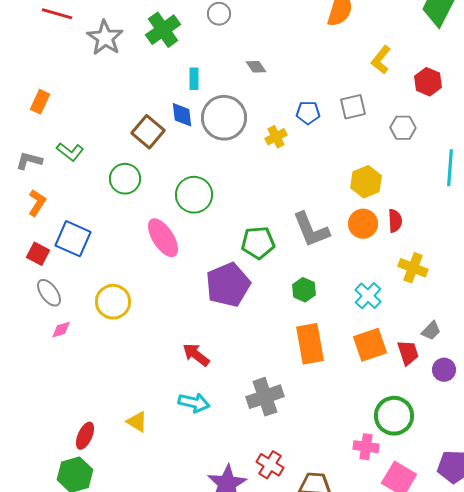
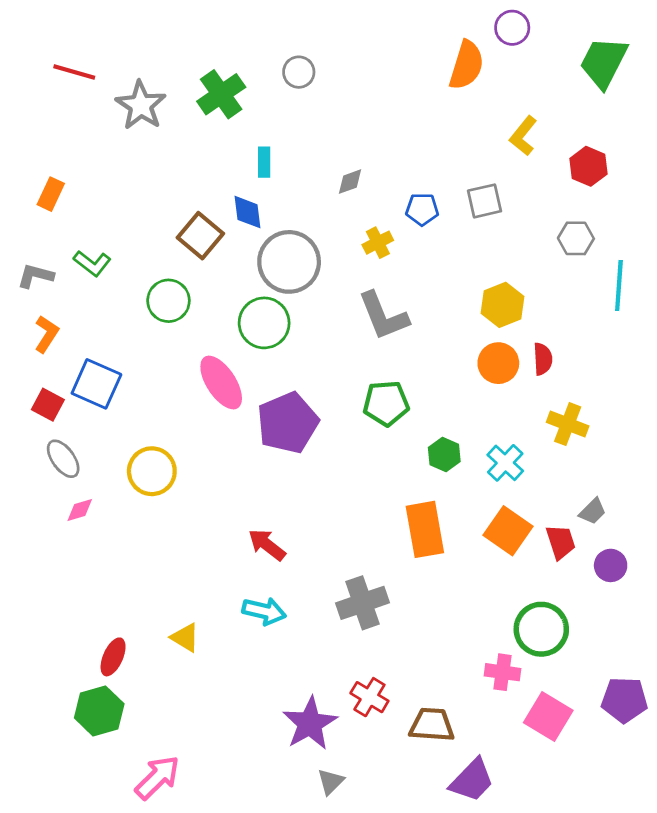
gray diamond: (256, 67) -> (350, 182), moved, turned -75
gray circle: (224, 118) -> (289, 262), moved
gray hexagon: (403, 128) -> (576, 238), moved
gray L-shape: (311, 230) -> (383, 316), moved
green pentagon: (258, 243) -> (386, 403), moved
purple pentagon: (228, 285) -> (288, 423), moved
green hexagon: (304, 290) -> (444, 455), moved
orange square: (370, 345) -> (508, 531), turned -36

